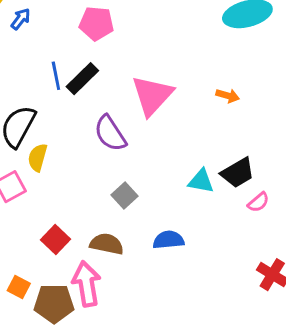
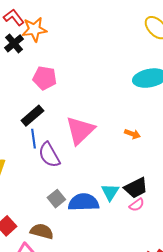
blue line: (56, 76) -> (33, 139), moved
cyan triangle: (201, 181) -> (110, 192), turned 48
pink semicircle: (258, 202) -> (137, 205), moved
blue semicircle: (168, 240) -> (84, 202), moved, size x1.4

